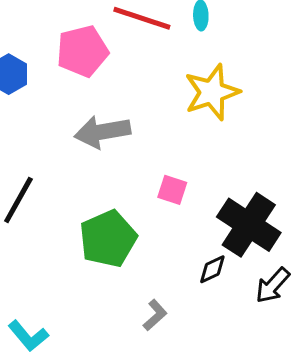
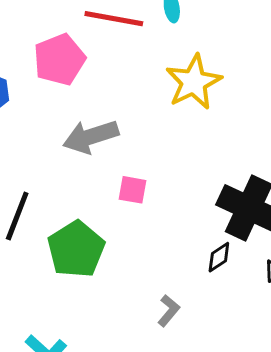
pink square: (172, 190) -> (132, 190), moved
green pentagon: (108, 239) -> (76, 249), moved

